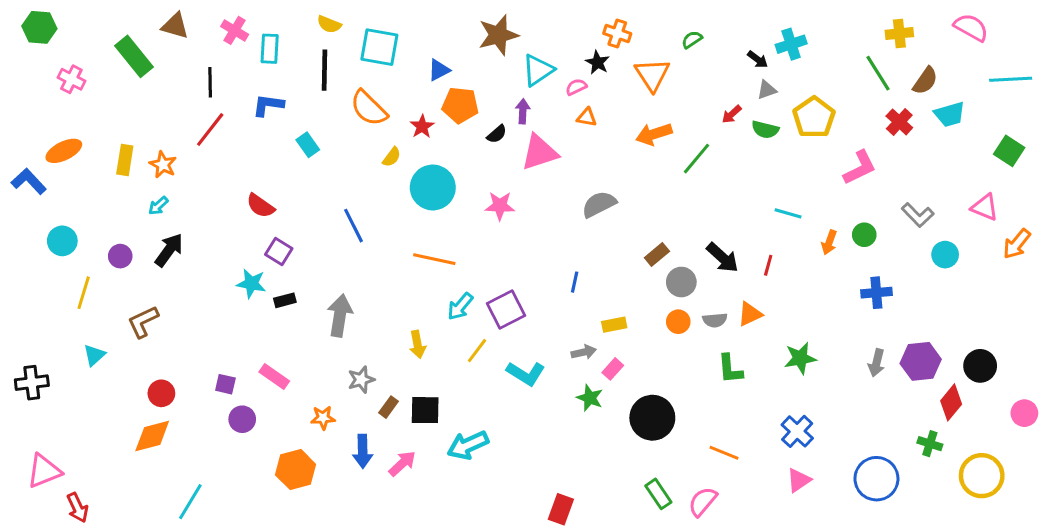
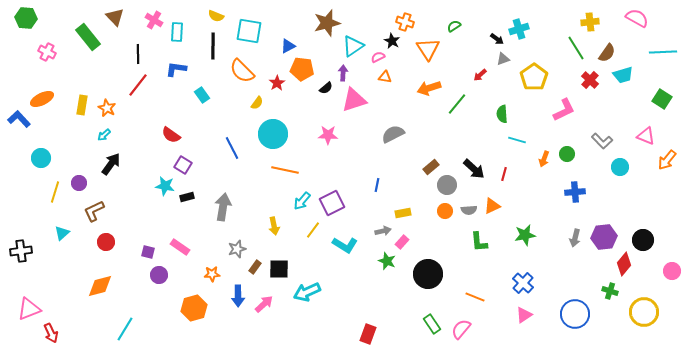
brown triangle: (175, 26) -> (115, 17), turned 30
green semicircle: (765, 130) -> (502, 114), moved, turned 72
cyan circle: (433, 187) -> (273, 134), moved
purple circle: (120, 256) -> (79, 183), moved
red circle: (161, 393) -> (106, 242), moved

